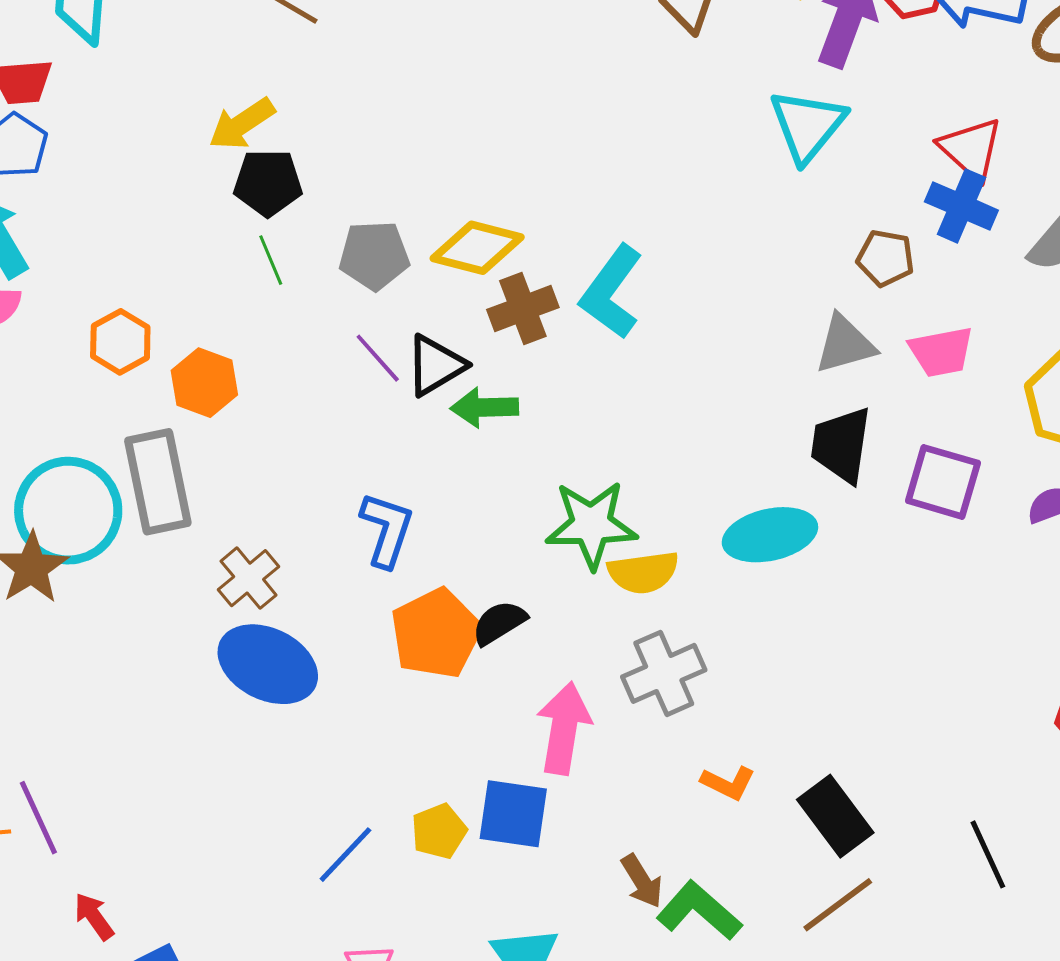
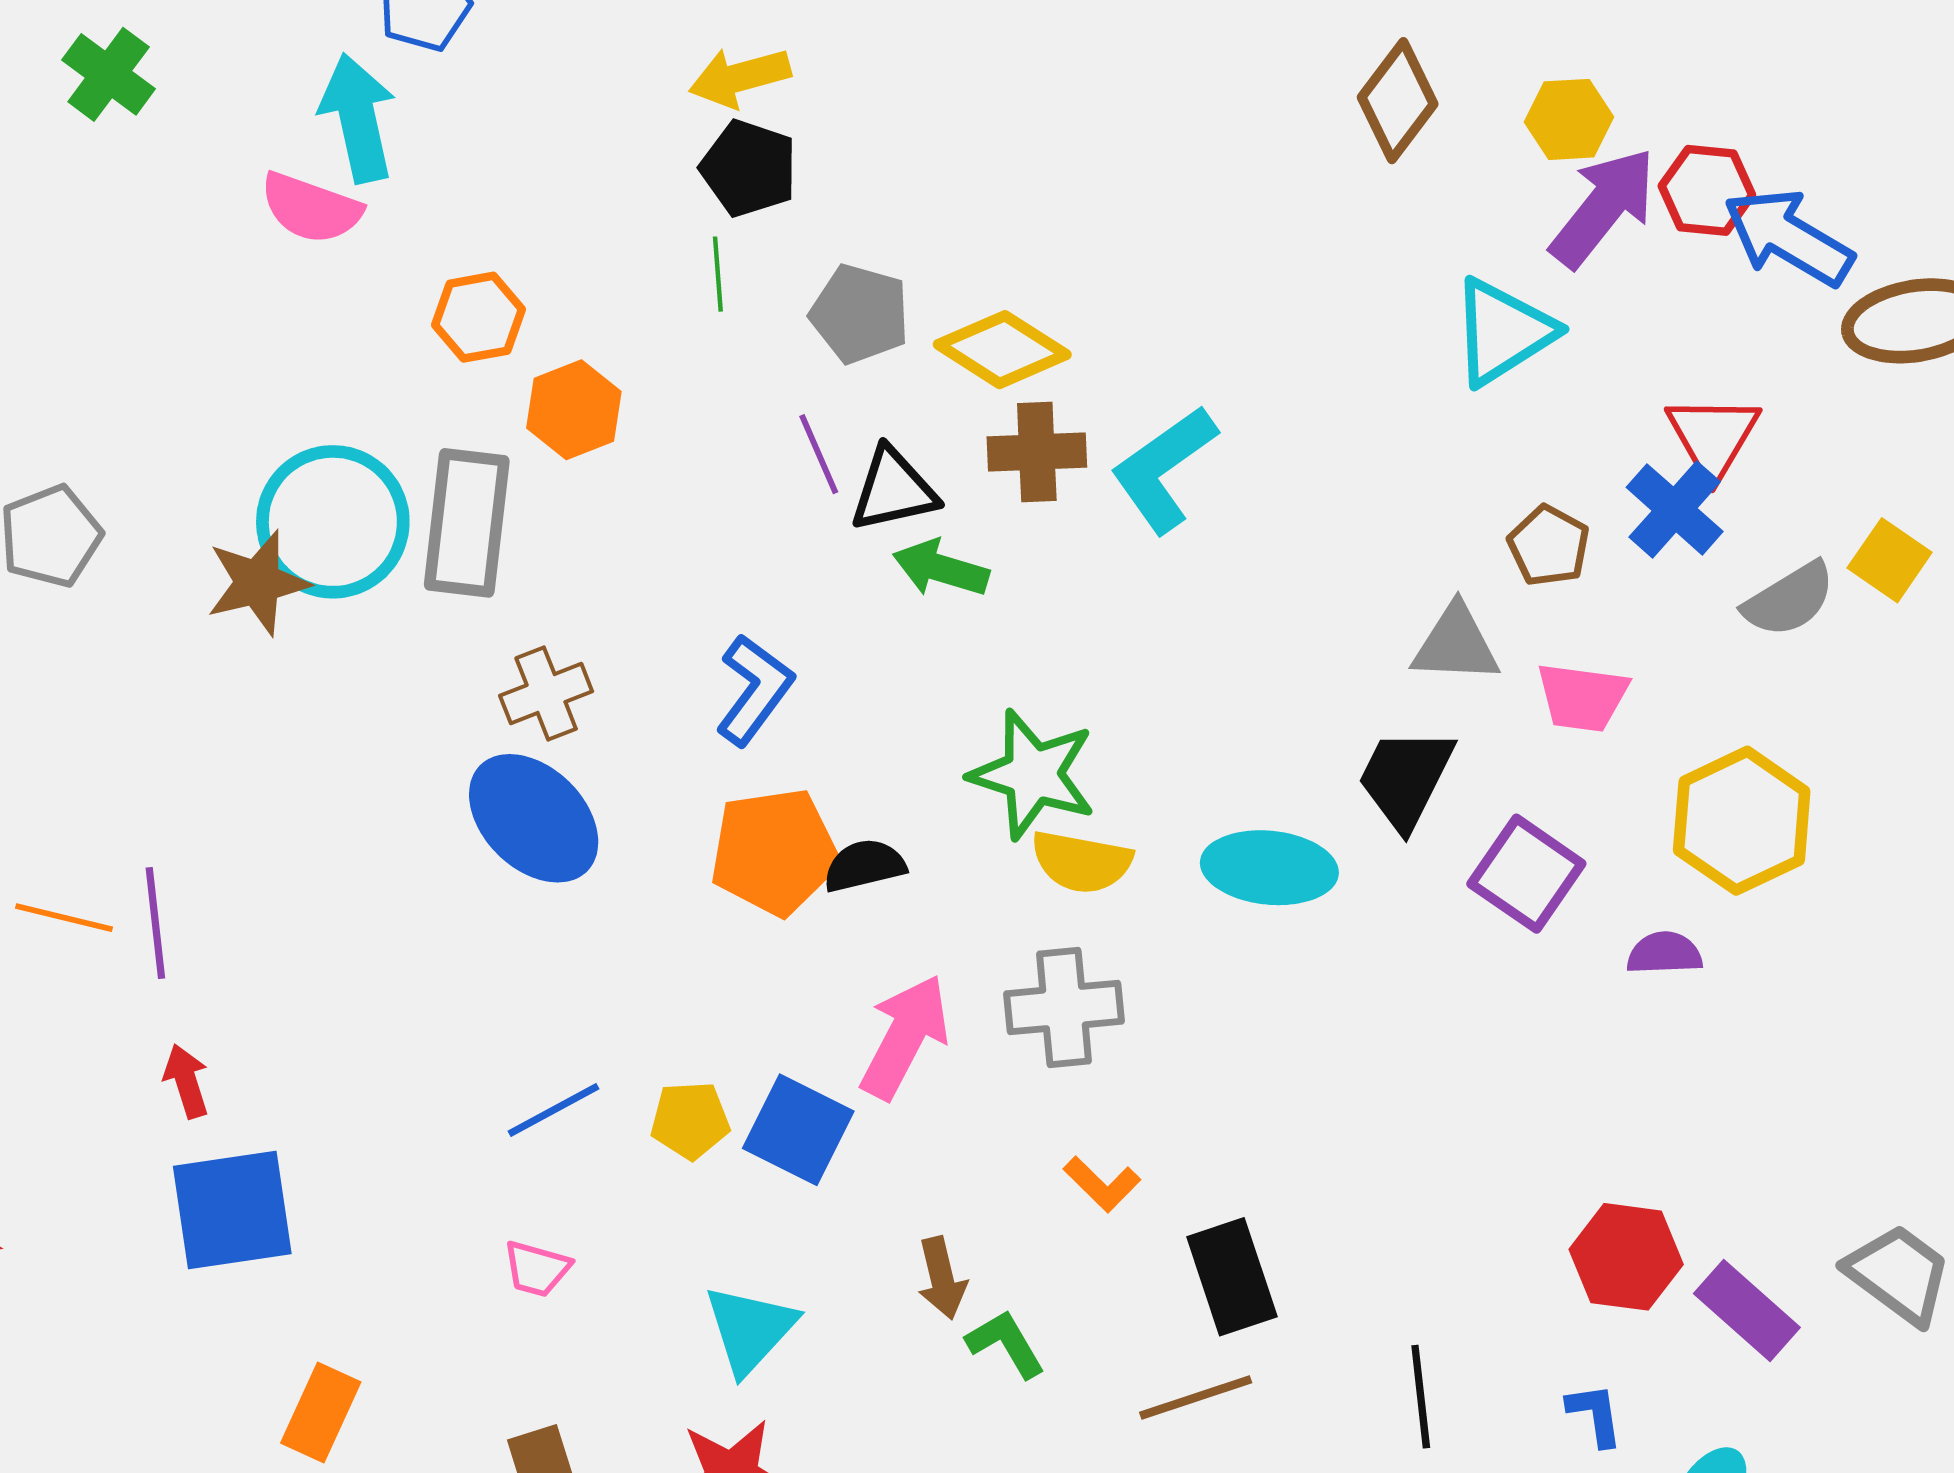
green L-shape: (699, 911) -> (1006, 1344), size x0.7

